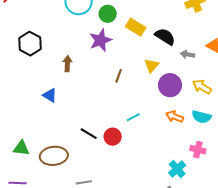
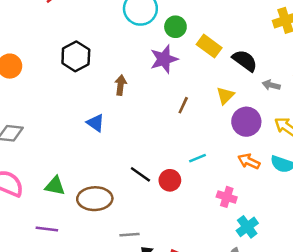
pink cross: (198, 150) -> (227, 197), moved

